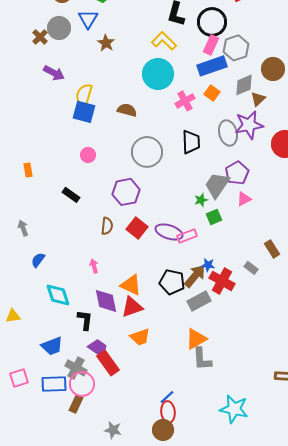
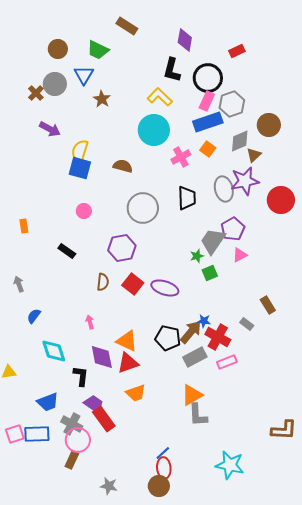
pink rectangle: (187, 236) -> (227, 362), moved
blue rectangle: (54, 384) -> (37, 434), moved

